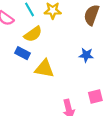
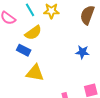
yellow triangle: (44, 69) -> (35, 73), moved

